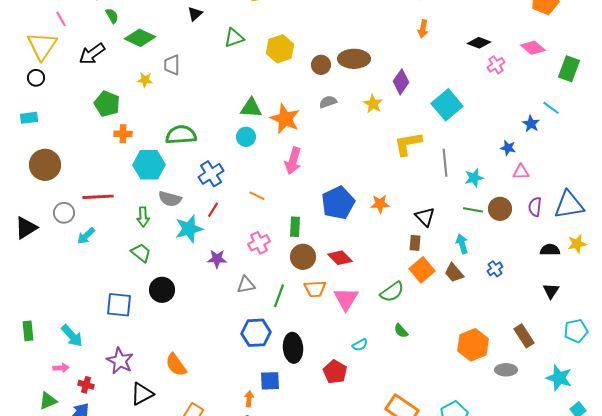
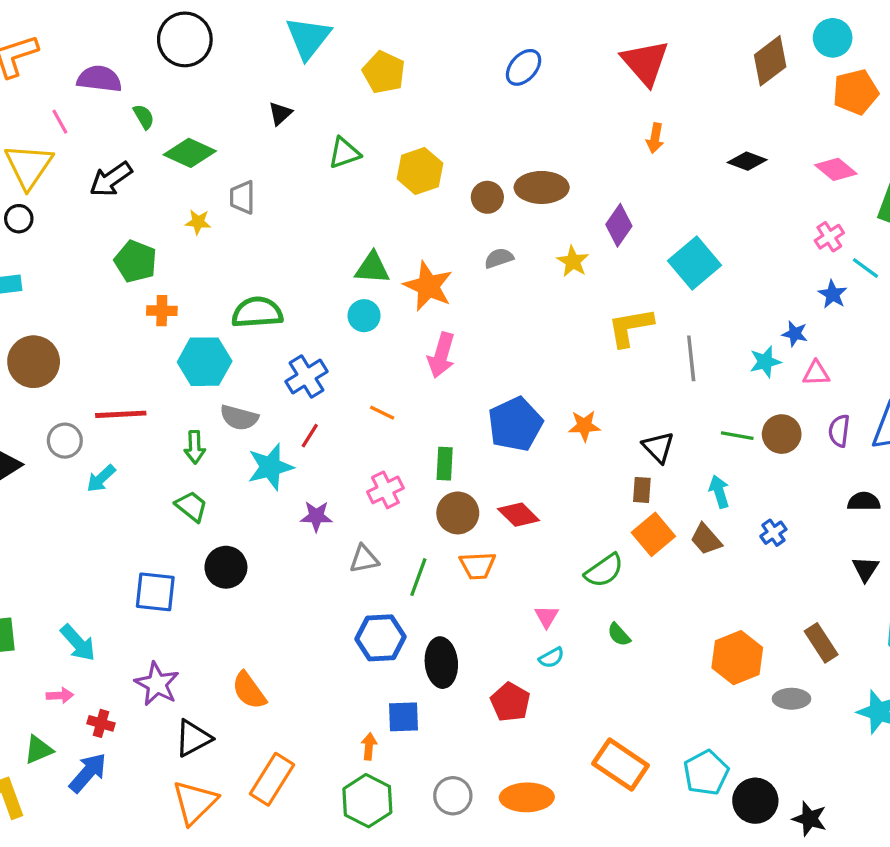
pink cross: (496, 65) -> (829, 237), moved
cyan star: (474, 178) -> (765, 362), moved
pink triangle: (346, 299) -> (547, 617), moved, size x0.6

